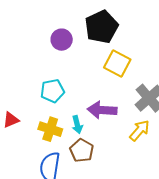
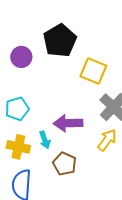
yellow square: (117, 64) -> (93, 71), moved
brown pentagon: (82, 151) -> (65, 164), moved

